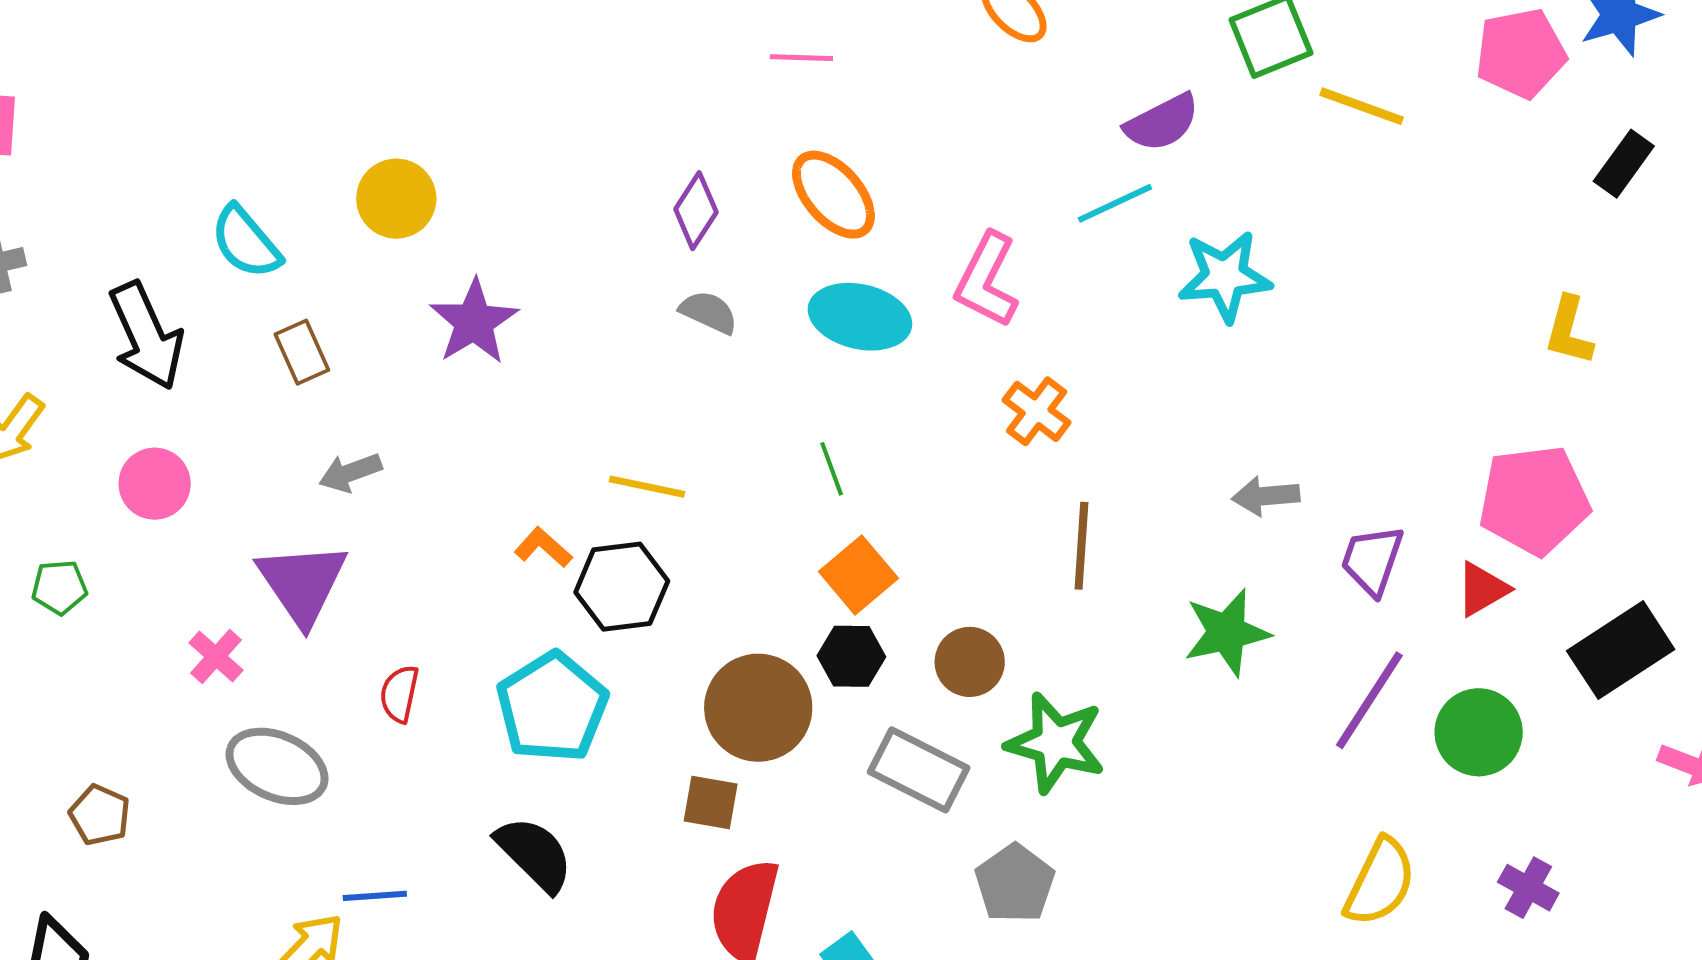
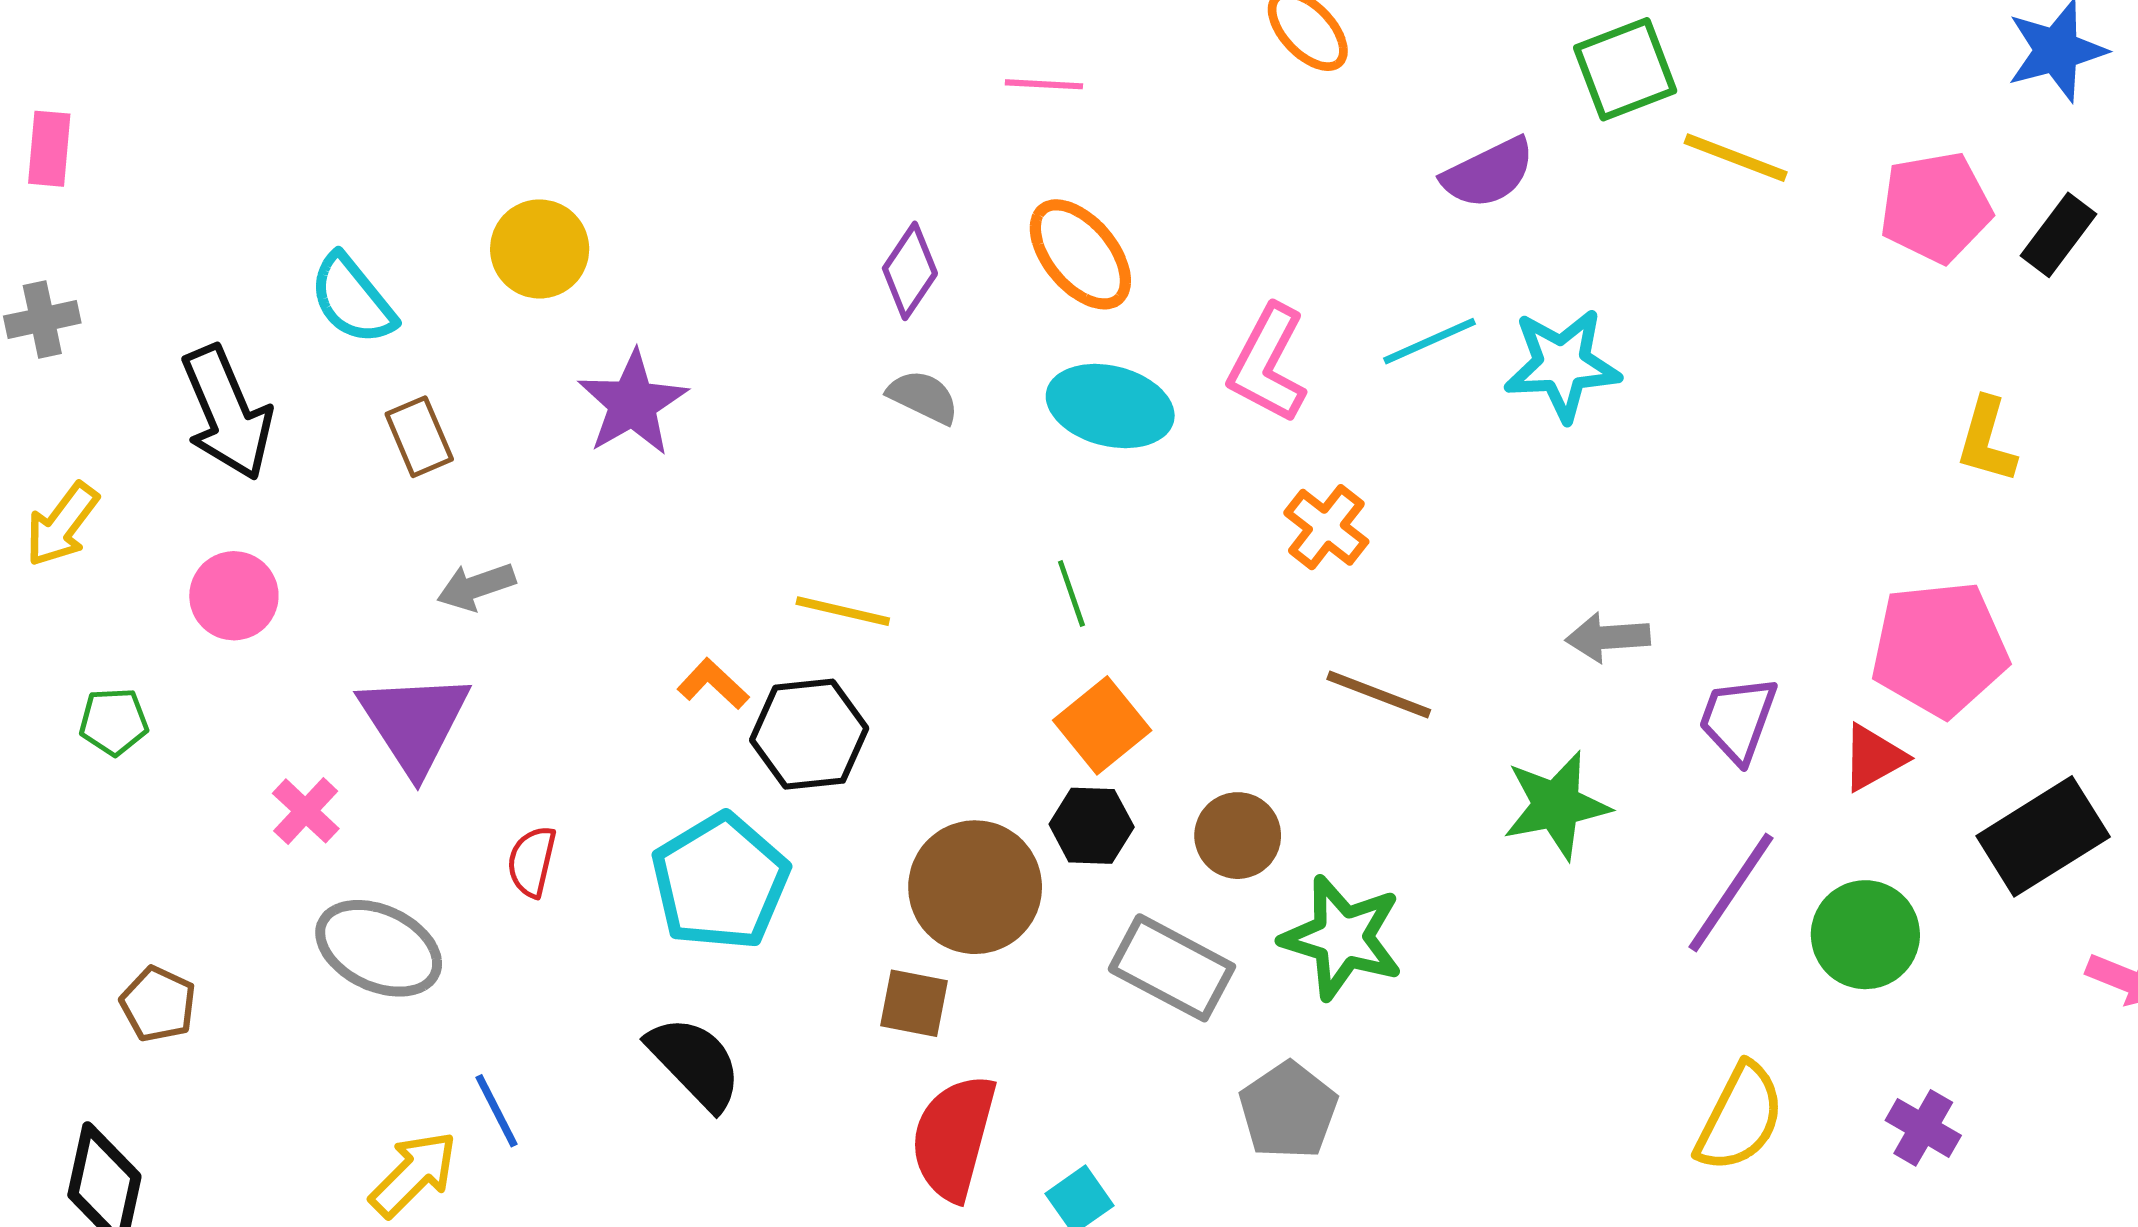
pink pentagon: (1521, 53) -> (1936, 207), moved
cyan line: (1115, 203) -> (1429, 341), moved
brown line: (1081, 546) -> (1379, 695), turned -74
blue line: (375, 896) -> (497, 1111), turned 66

